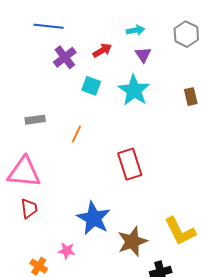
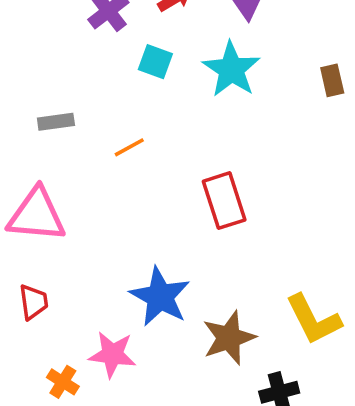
orange line: (76, 134) -> (129, 147), turned 36
red trapezoid: (29, 208) -> (33, 302), moved
pink star: (67, 251) -> (112, 354), size x1.5

